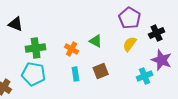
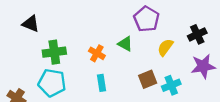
purple pentagon: (130, 18) -> (146, 19), moved
purple star: (162, 60) -> (203, 66), turned -30
brown square: (101, 71) -> (148, 79), moved
cyan cross: (145, 76) -> (171, 85), moved

